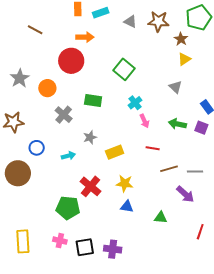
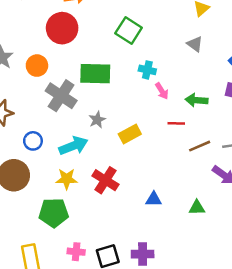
green rectangle: (93, 100) -> (95, 74), size x1.4
cyan cross: (135, 103) -> (147, 70), turned -32
gray cross: (64, 115) -> (61, 96), size x1.4
green arrow: (177, 124) -> (197, 100), moved
cyan arrow: (68, 156) -> (73, 146), size x1.6
yellow star: (125, 183) -> (67, 179), moved
green pentagon: (68, 208) -> (54, 213), moved

